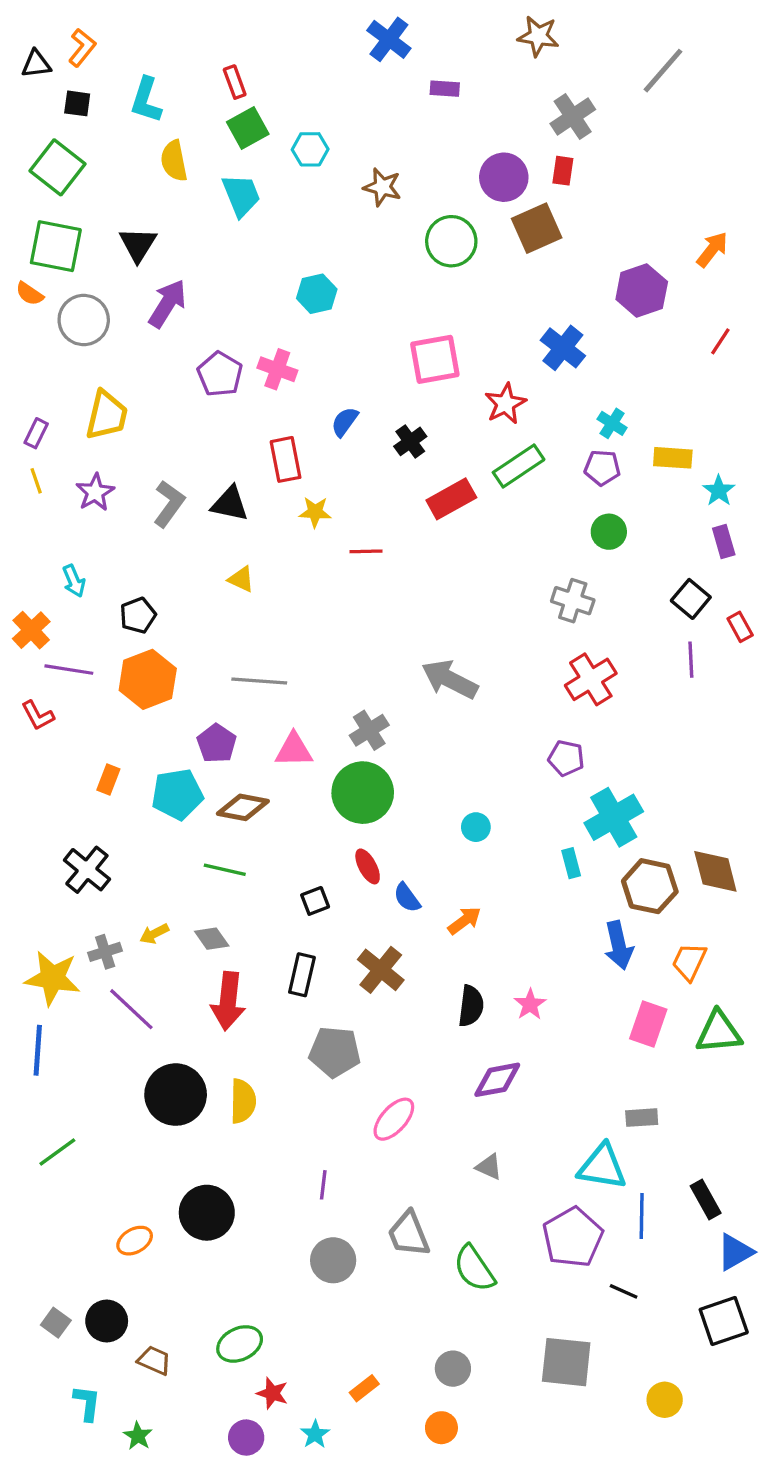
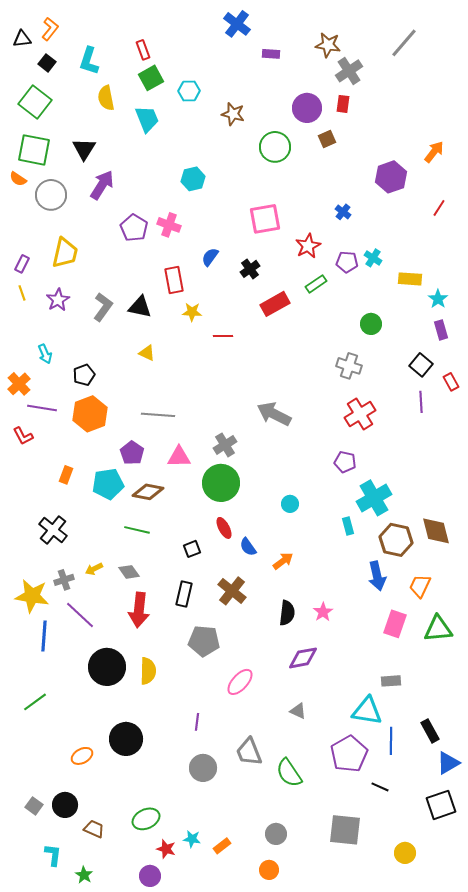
brown star: (538, 36) -> (328, 45), moved
black square: (77, 103) -> (47, 63), turned 30
brown square: (537, 228) -> (327, 139), size x0.6
blue cross: (563, 348) -> (343, 212), size x0.6
green rectangle: (519, 466) -> (316, 284), size x0.7
purple pentagon: (602, 468) -> (347, 262), moved
blue line: (38, 1050) -> (44, 636), moved
cyan star: (315, 1434) -> (192, 839), moved, turned -30

